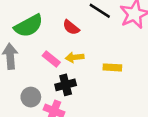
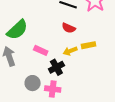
red semicircle: (71, 27) -> (69, 28), moved
yellow arrow: (75, 57) -> (70, 51), moved

